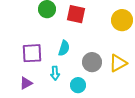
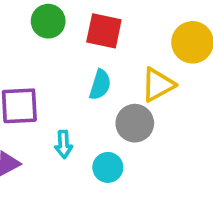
cyan semicircle: (64, 48) -> (100, 85), moved
yellow triangle: (118, 63) -> (158, 85), moved

